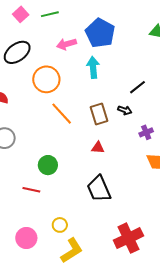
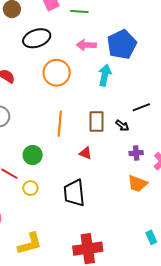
orange line: (62, 114) -> (60, 124), moved, turned 30
yellow circle: (60, 225) -> (30, 188), moved

